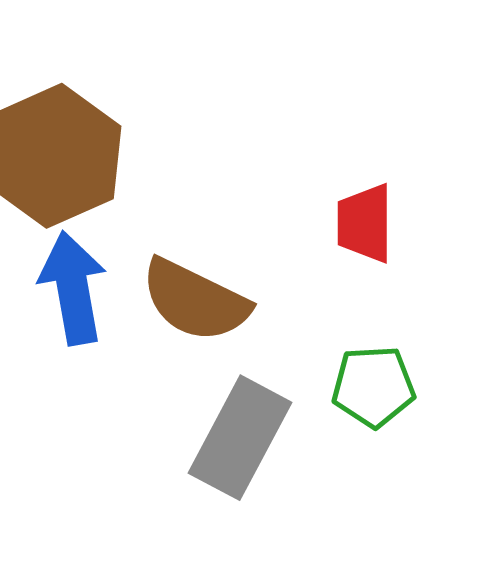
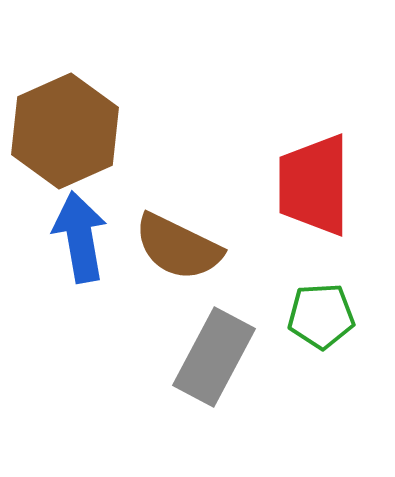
red trapezoid: (365, 223) -> (314, 185), size x1.6

